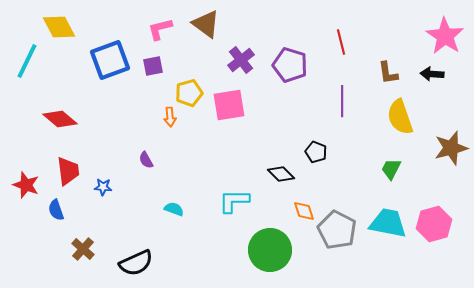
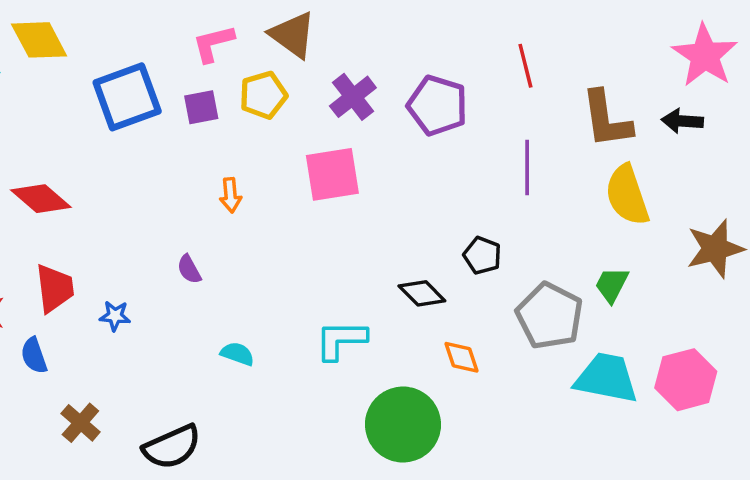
brown L-shape: (388, 73) -> (606, 119), size x1.5
yellow pentagon: (189, 93) -> (263, 95), moved
gray pentagon: (337, 230) -> (550, 316), moved

